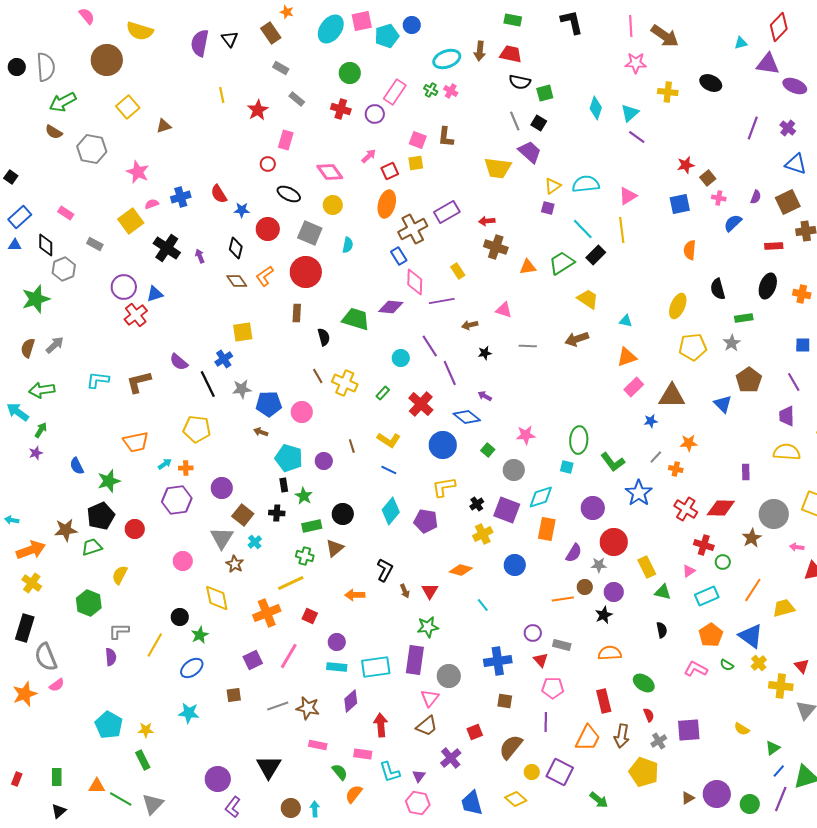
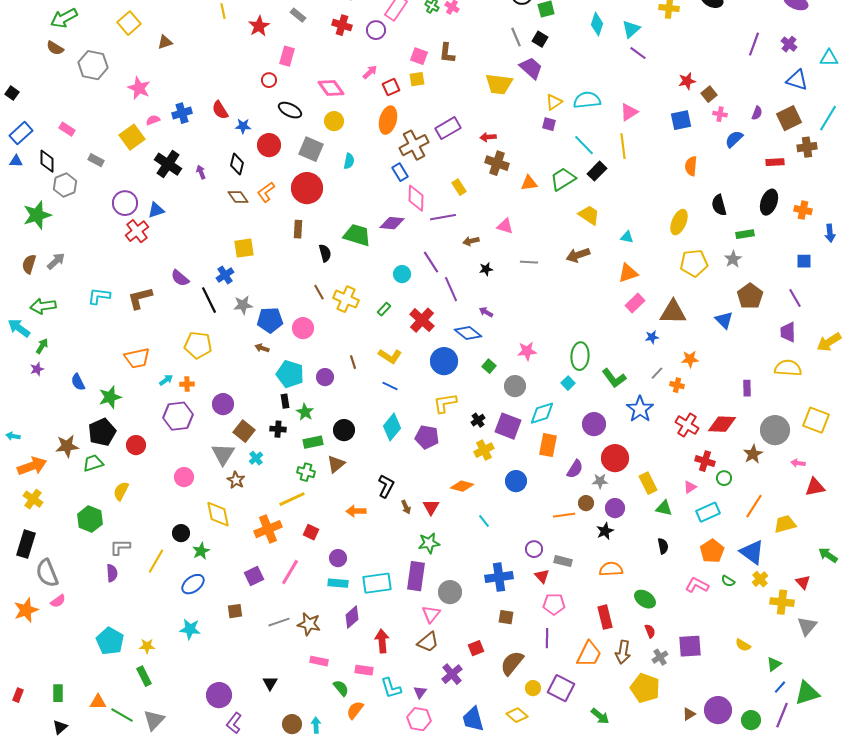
cyan square: (567, 467) -> (568, 383), turned 32
black triangle: (269, 767) -> (270, 683), size x0.6

